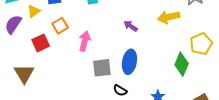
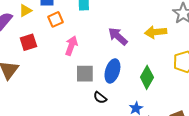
orange square: (60, 26) -> (55, 19), moved
purple arrow: (131, 26) -> (118, 36), size x1.5
green diamond: (182, 64) -> (147, 77), moved

